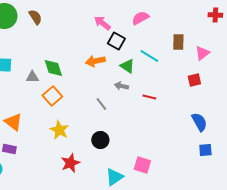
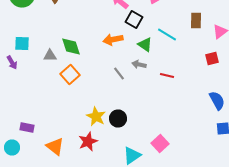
gray line: (101, 104) -> (119, 74), moved
orange triangle: (13, 122) -> (55, 146), moved
yellow star: (59, 130) -> (96, 116), moved
pink square: (142, 165) -> (160, 144), turned 30

